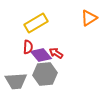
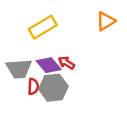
red semicircle: (28, 47) -> (33, 87), moved
gray trapezoid: (16, 81) -> (19, 69), moved

